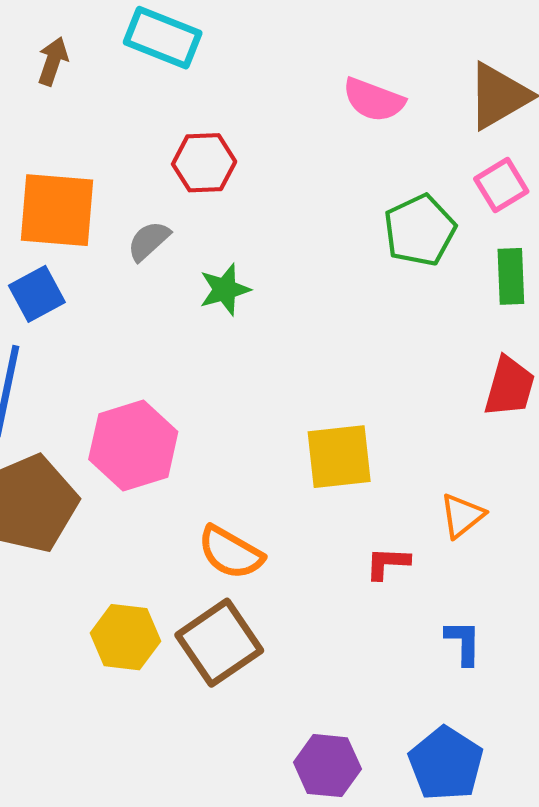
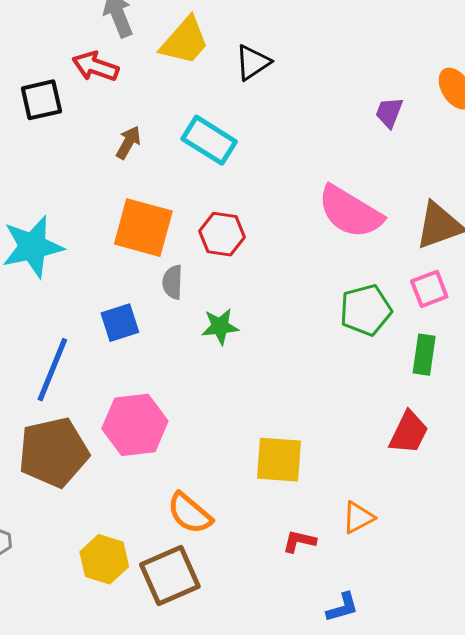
pink semicircle: (374, 100) -> (350, 212), size x1.5
orange square: (57, 210) -> (143, 228), moved
gray semicircle: (149, 241) -> (173, 282), turned -56
blue square: (37, 294) -> (120, 323), moved
blue L-shape: (463, 642) -> (342, 607), turned 63

